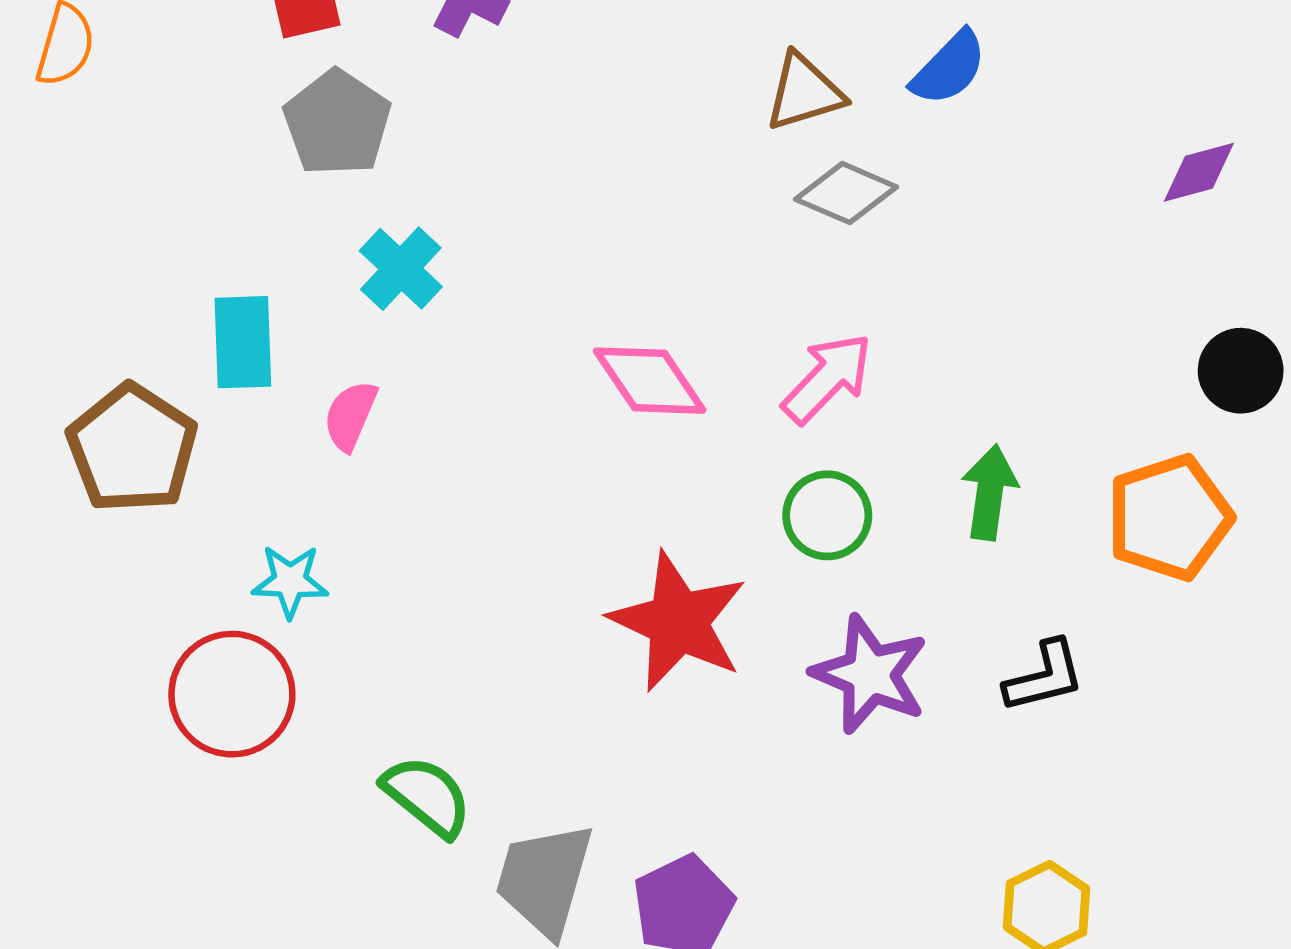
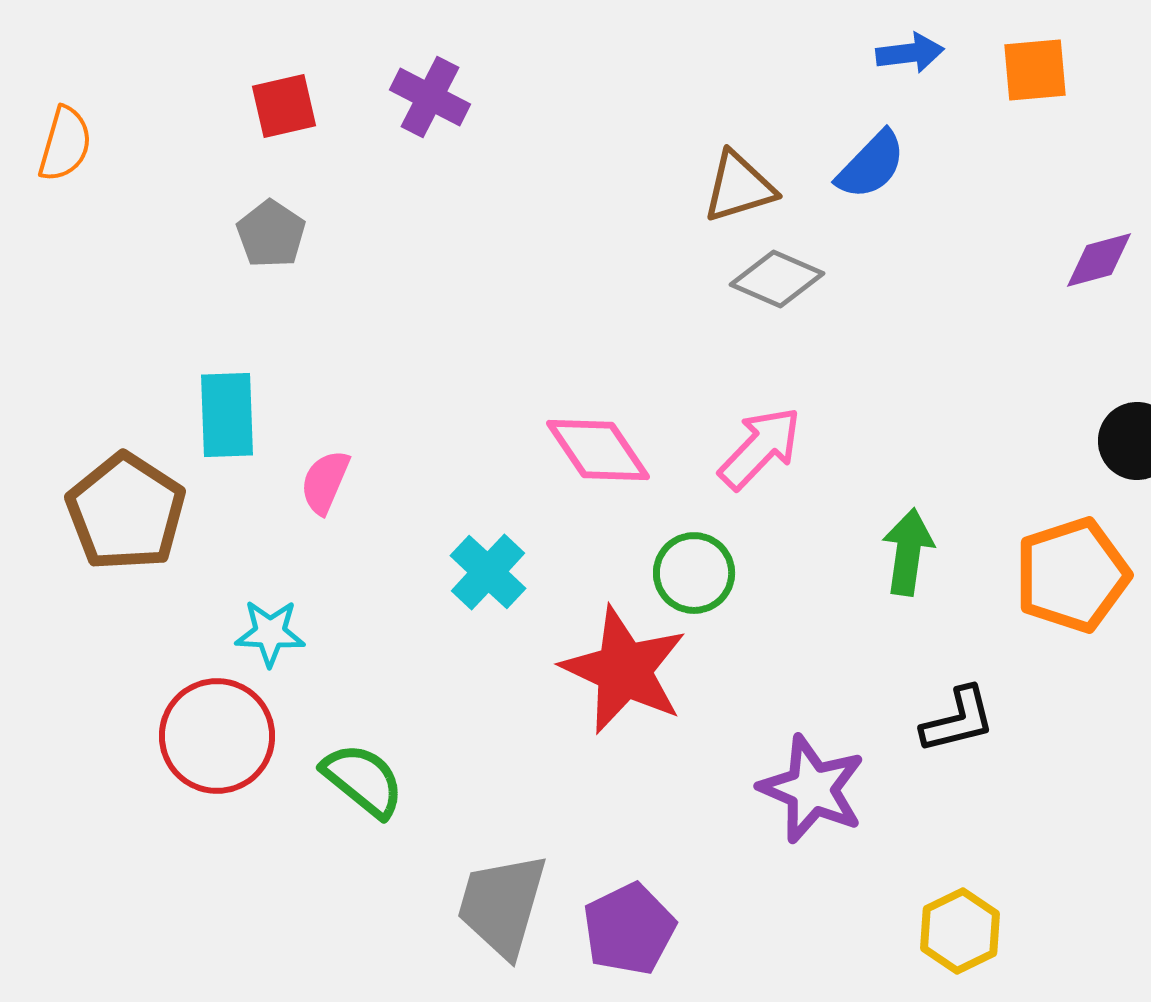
gray pentagon: (337, 123) -> (271, 234), moved, size x0.7
cyan cross: (401, 269) -> (488, 572), moved
green circle: (827, 515) -> (694, 573), moved
purple star: (870, 674) -> (812, 789), moved
green semicircle: (427, 796) -> (363, 780), moved

